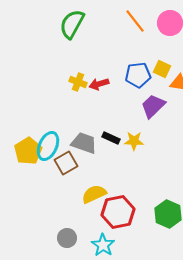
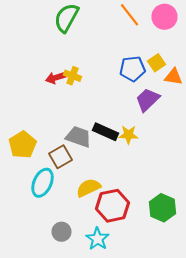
yellow square: (162, 69) -> (156, 63), turned 30
red arrow: (99, 84) -> (56, 78), moved
black rectangle: (111, 138) -> (106, 132), size x1.4
cyan ellipse: (48, 146) -> (42, 183), moved

